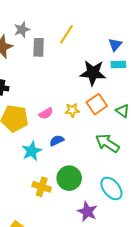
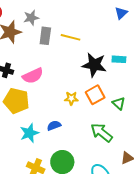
yellow line: (66, 34) -> (70, 37), moved, turned 66
blue triangle: (115, 45) -> (121, 13), moved
pink semicircle: (46, 113) -> (33, 76), moved, size x1.5

